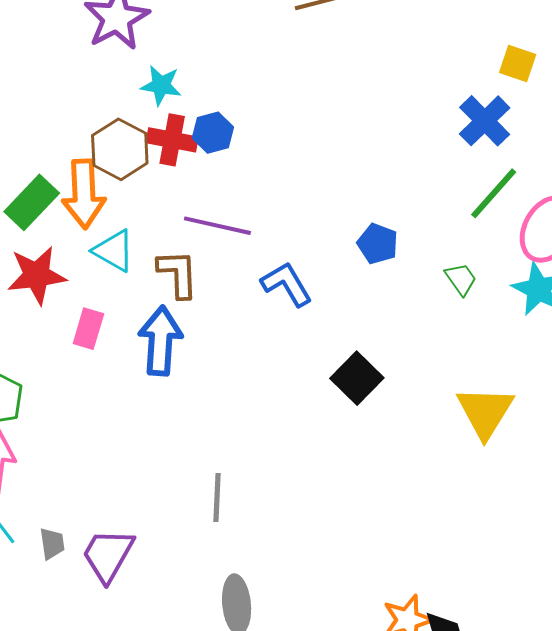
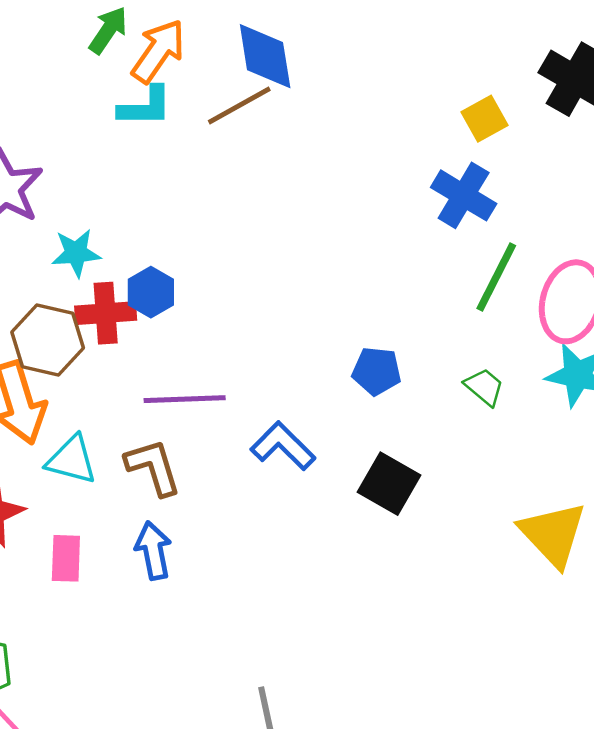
yellow square: (518, 64) -> (485, 119), turned -33
blue arrow: (160, 341) -> (153, 550), size x0.7
black square: (357, 378) -> (389, 484), moved

